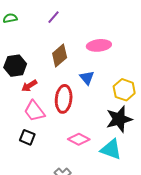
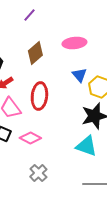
blue triangle: (87, 78) -> (79, 75), moved
pink diamond: (79, 139) -> (30, 138), moved

